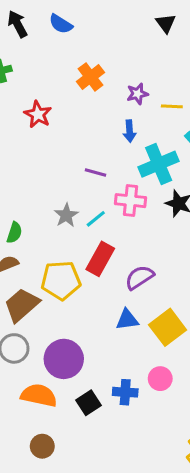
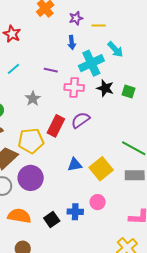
cyan line: (96, 219) -> (14, 69), moved
purple semicircle: (140, 277) -> (80, 120), moved
purple circle: (64, 359) -> (31, 178), moved

